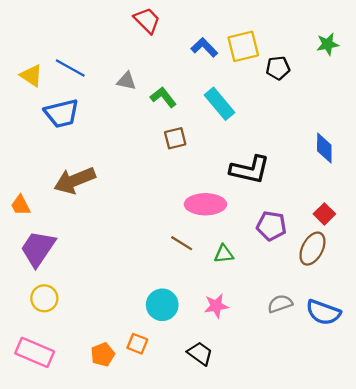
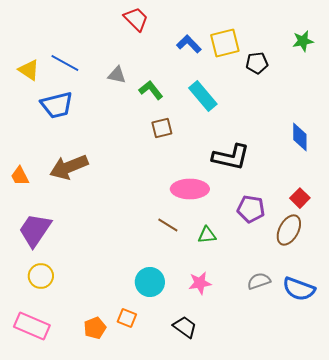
orange trapezoid: (21, 205) -> (20, 176), moved

